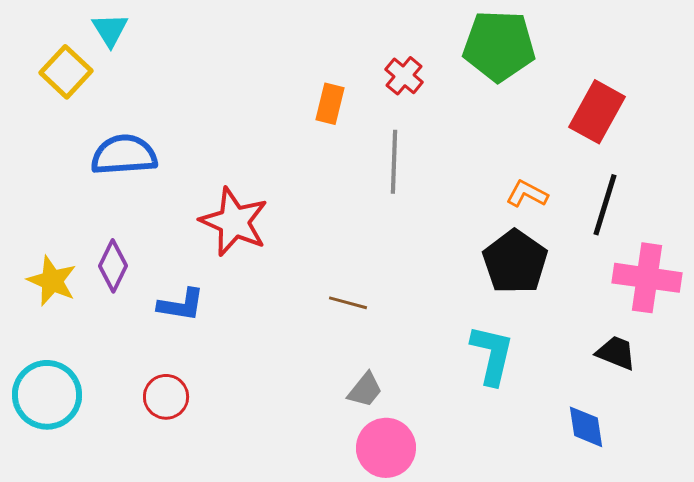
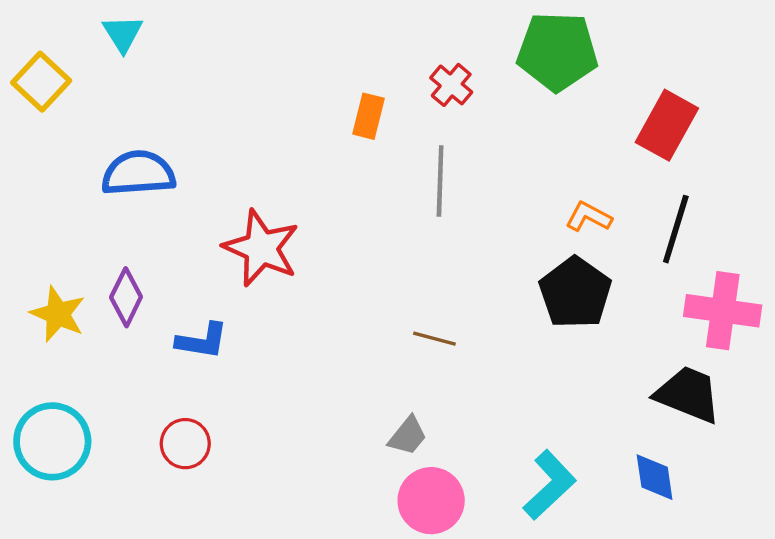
yellow square: (66, 72) -> (41, 82), moved
brown line: (348, 303) -> (434, 339), moved
black trapezoid: (616, 353) -> (688, 394), size x1.5
cyan L-shape: (492, 355) -> (550, 485), moved, turned 34

